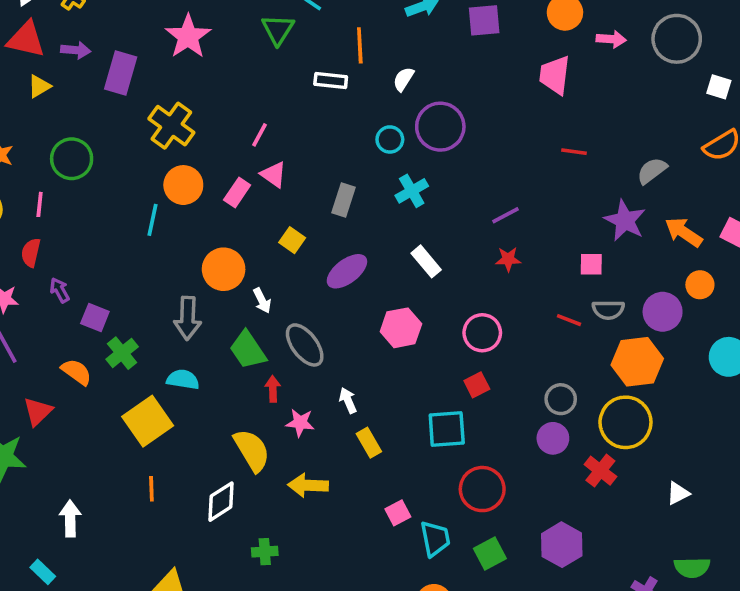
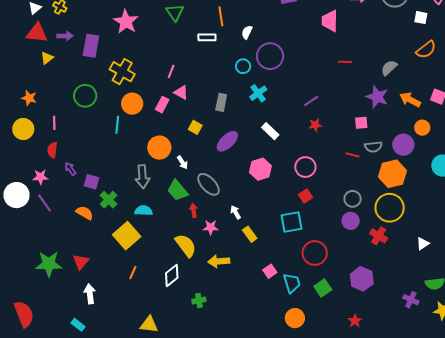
green circle: (72, 159) -> (85, 96), moved
red triangle: (38, 411) -> (81, 262), moved
orange line: (151, 489) -> (133, 273), turned 32

